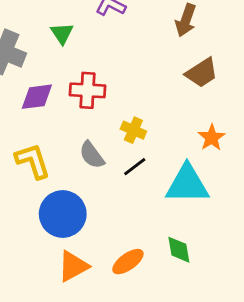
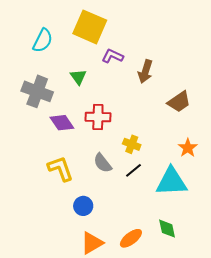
brown arrow: (186, 20) -> (145, 71), moved
purple diamond: (37, 97) -> (62, 123), turned 65
blue circle: (63, 214) -> (83, 206), size x0.6

